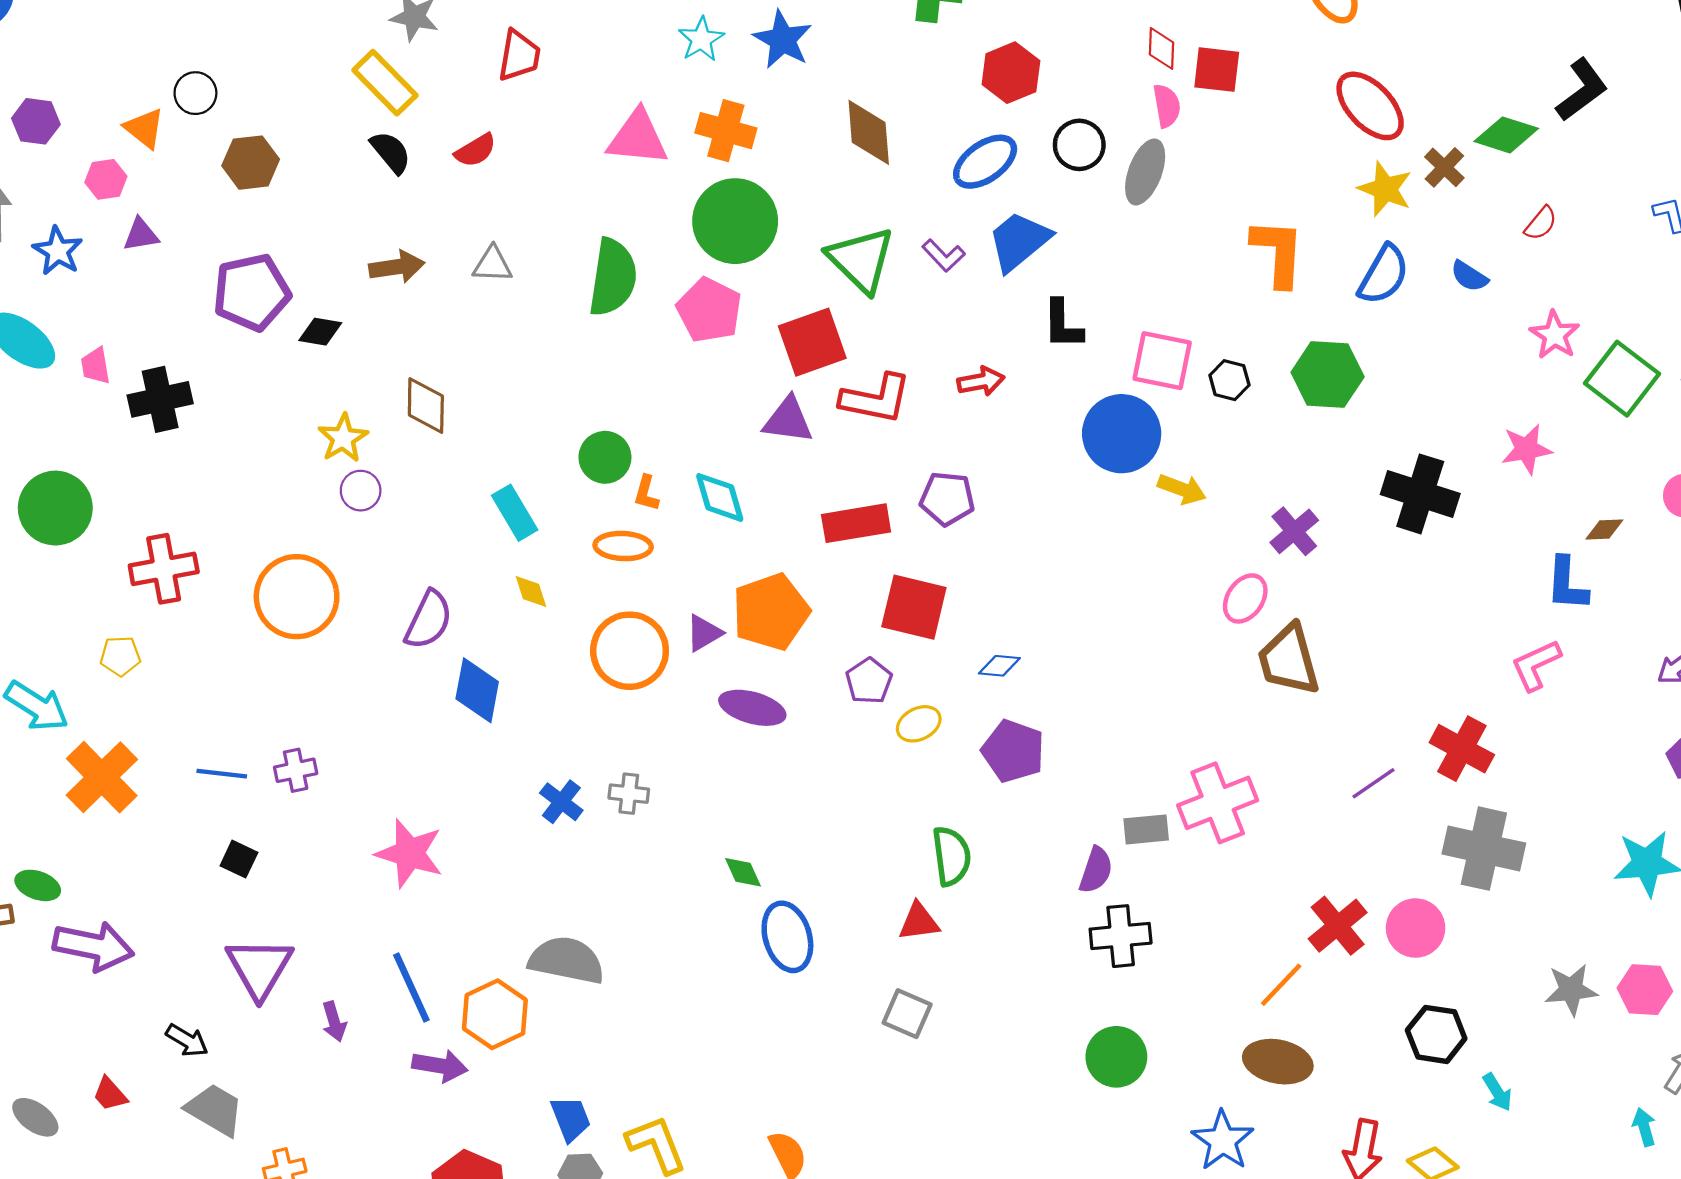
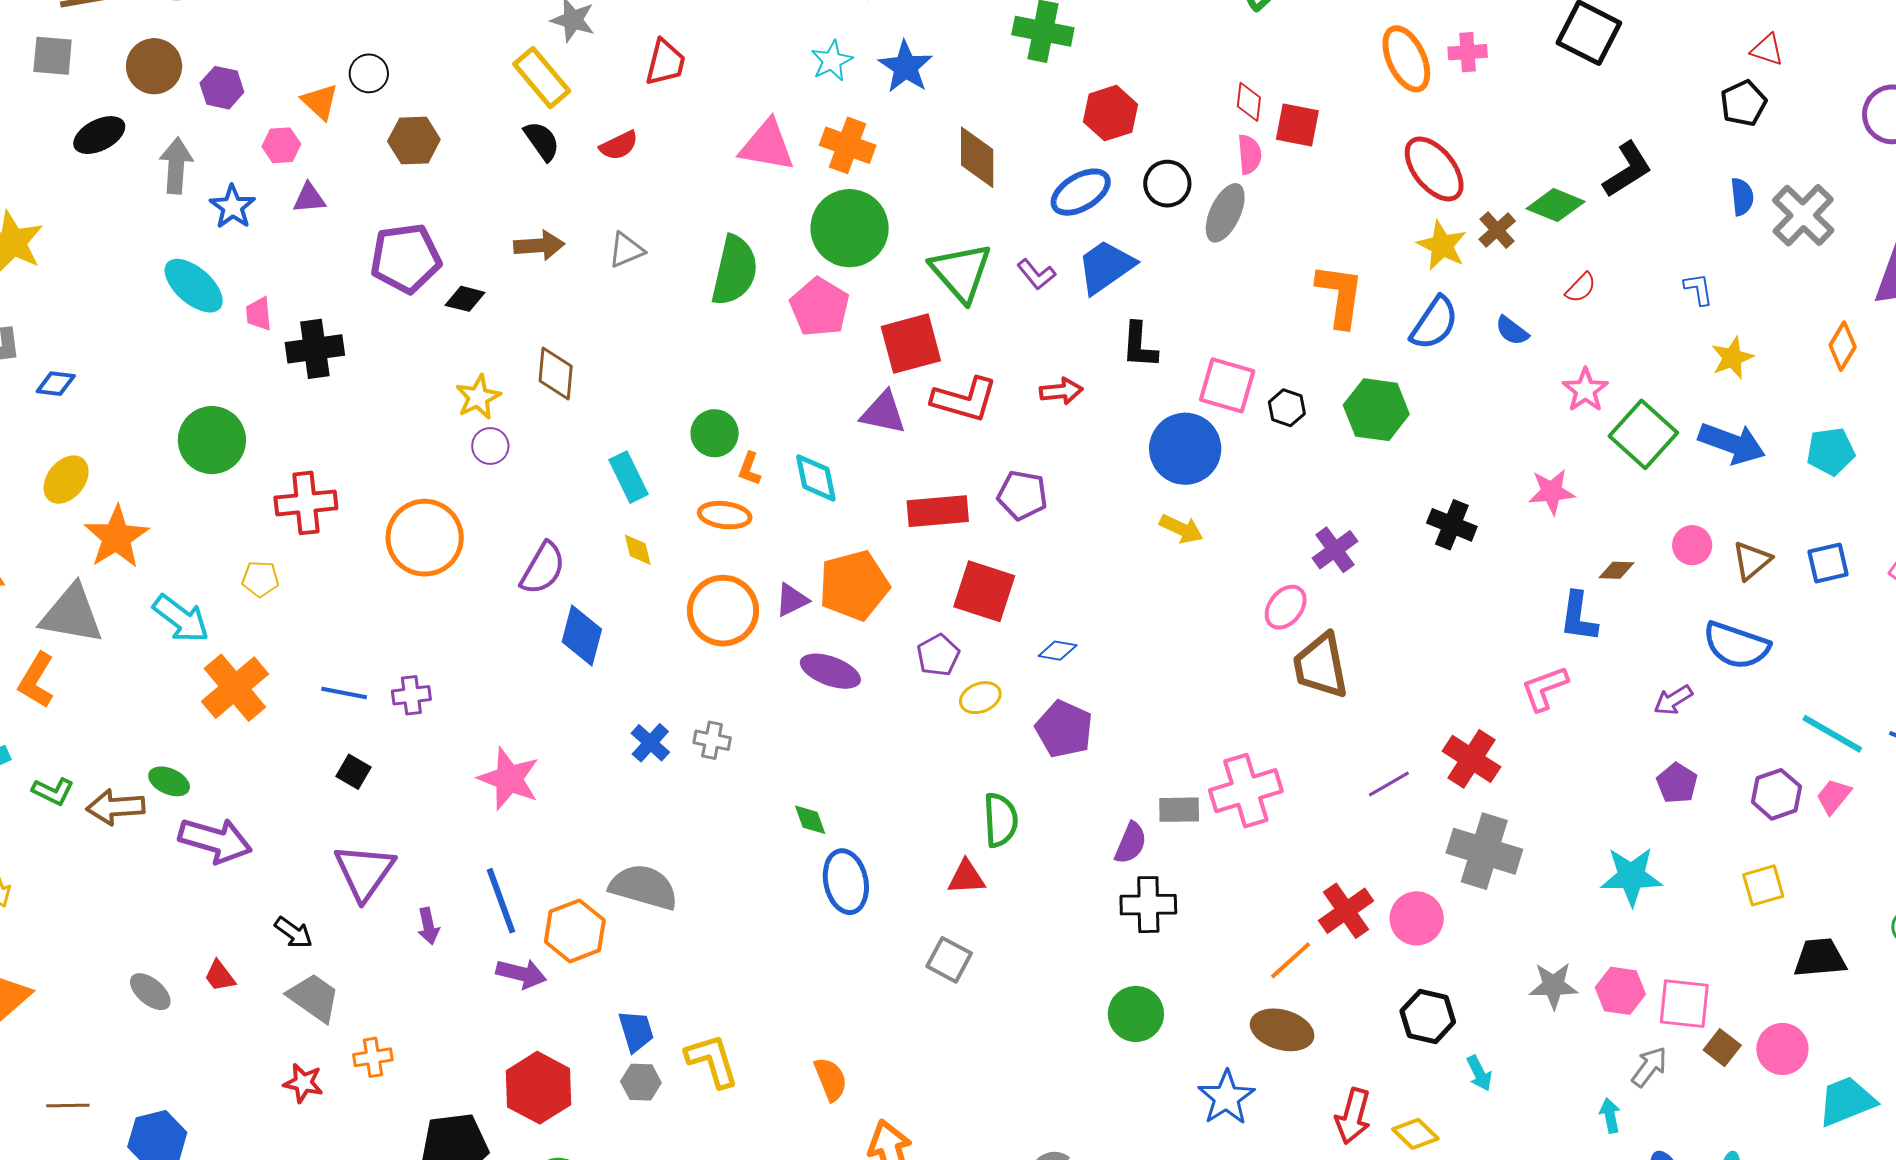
gray triangle: (492, 264) -> (626, 250), turned -30
yellow arrow: (1182, 489) -> (1181, 529), moved
black cross: (1420, 494) -> (1452, 525), size x0.7

